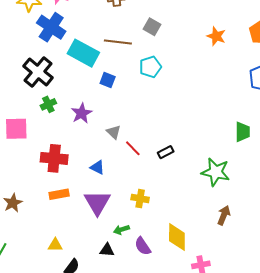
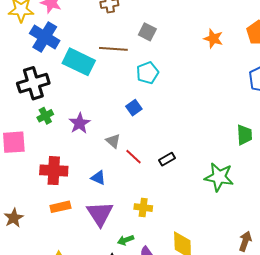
black cross: (38, 72) -> (33, 83), turned 36
blue square: (108, 80) -> (134, 108), moved, turned 35
brown arrow: (224, 215) -> (245, 241), moved

